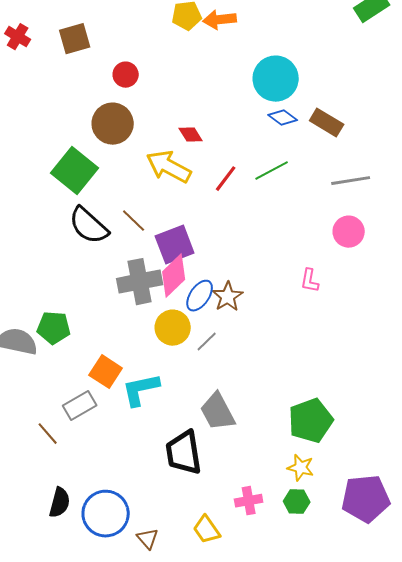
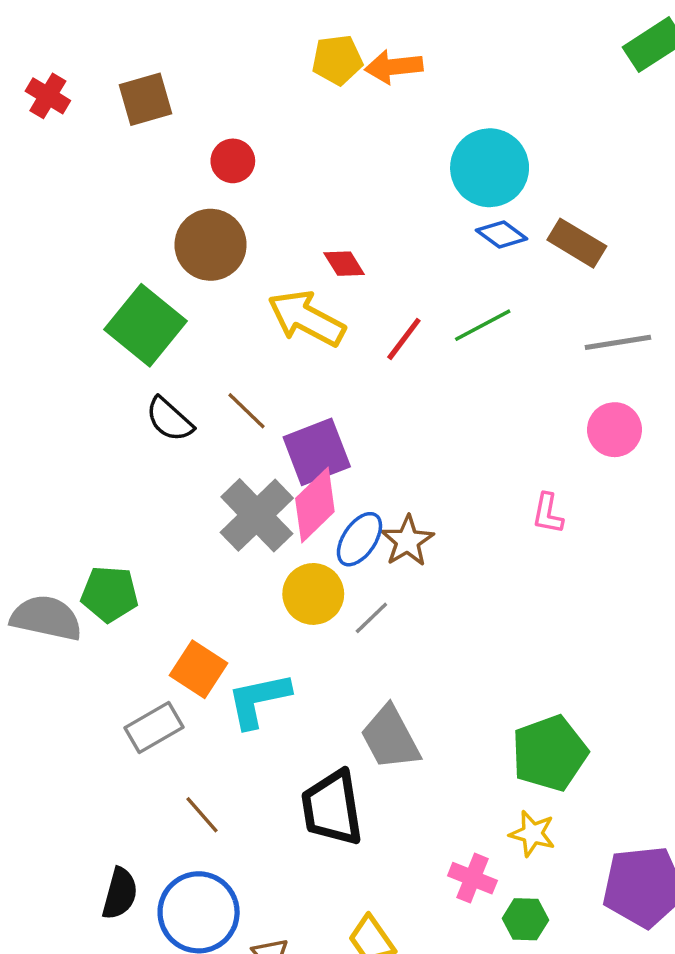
black semicircle: (89, 226) -> (169, 419), size x0.7
gray cross: (140, 282) -> (257, 515), turned -33
brown line: (48, 434) -> (202, 815), moved
pink cross: (249, 501) -> (472, 878), moved, turned 32
green hexagon: (297, 502) -> (525, 919), moved

